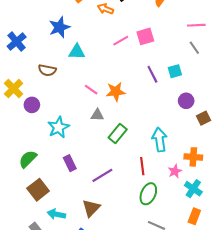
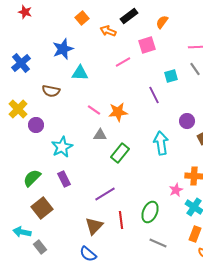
pink square: (145, 36) -> (147, 45), moved
cyan square: (175, 71) -> (171, 76), moved
cyan arrow: (160, 140) -> (161, 143), moved
purple rectangle: (70, 163) -> (64, 179), moved
red line: (142, 166) -> (121, 220), moved
cyan arrow: (56, 214) -> (22, 232), moved

